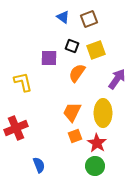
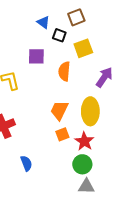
blue triangle: (63, 17) -> (43, 22), moved
black square: (72, 46) -> (59, 35), moved
orange semicircle: (77, 73) -> (64, 71), turned -30

